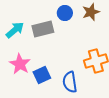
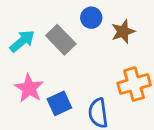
brown star: (91, 12) -> (123, 32), moved
gray rectangle: (43, 29) -> (61, 40), turned 60

